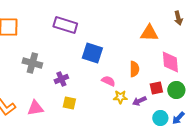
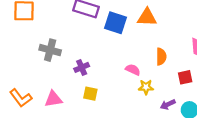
orange triangle: (149, 33) -> (147, 17), moved
blue square: (92, 53) -> (115, 23), moved
purple arrow: (139, 101) -> (168, 104), moved

